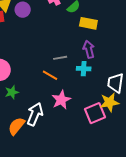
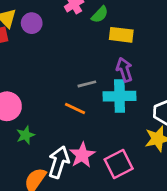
cyan cross: (84, 69) -> (120, 96), size x1.6
pink star: (61, 100) -> (82, 155), moved
pink square: (95, 113) -> (119, 164), moved

